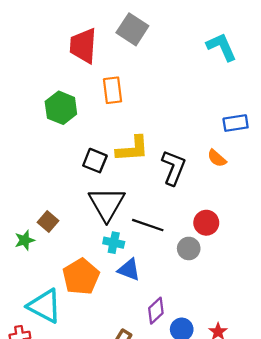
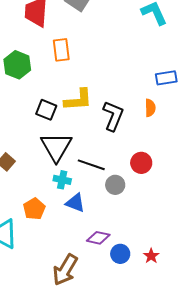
orange semicircle: (217, 158) -> (150, 108), turned -132
gray circle: (189, 248) -> (115, 185), moved
orange pentagon: (81, 277) -> (34, 209), size x0.7
purple diamond: (156, 311) -> (98, 238), turned 55

